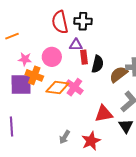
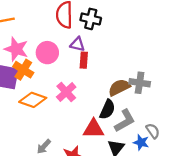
pink star: (25, 59) -> (16, 49), size x1.5
black semicircle: (98, 64) -> (107, 109), moved
orange diamond: (57, 88) -> (33, 100), moved

